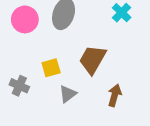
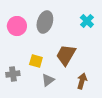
yellow square: (51, 68) -> (36, 61), turned 32
gray cross: (19, 86) -> (13, 74), turned -32

